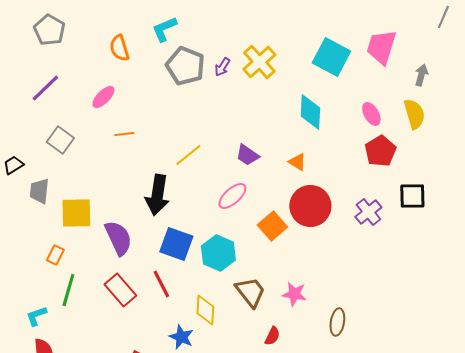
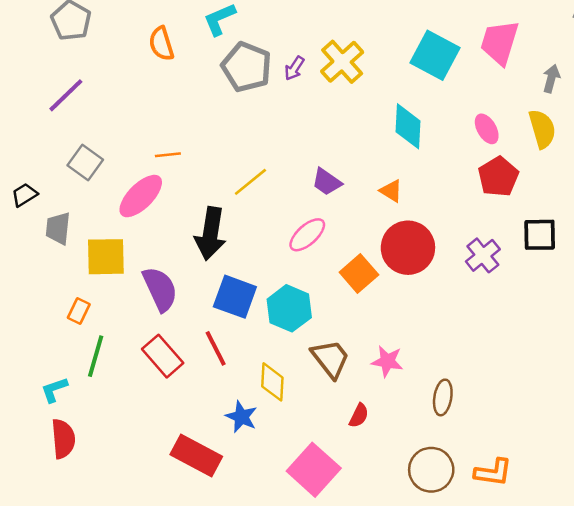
pink ellipse: (103, 97) -> (141, 196), moved, size x1.5

